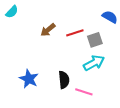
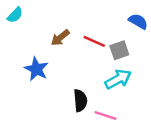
red line: (75, 33) -> (94, 41), turned 42
blue star: (29, 79) -> (36, 69), moved

